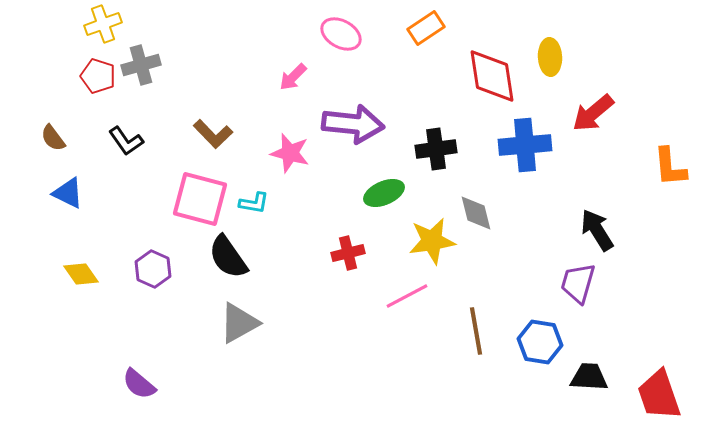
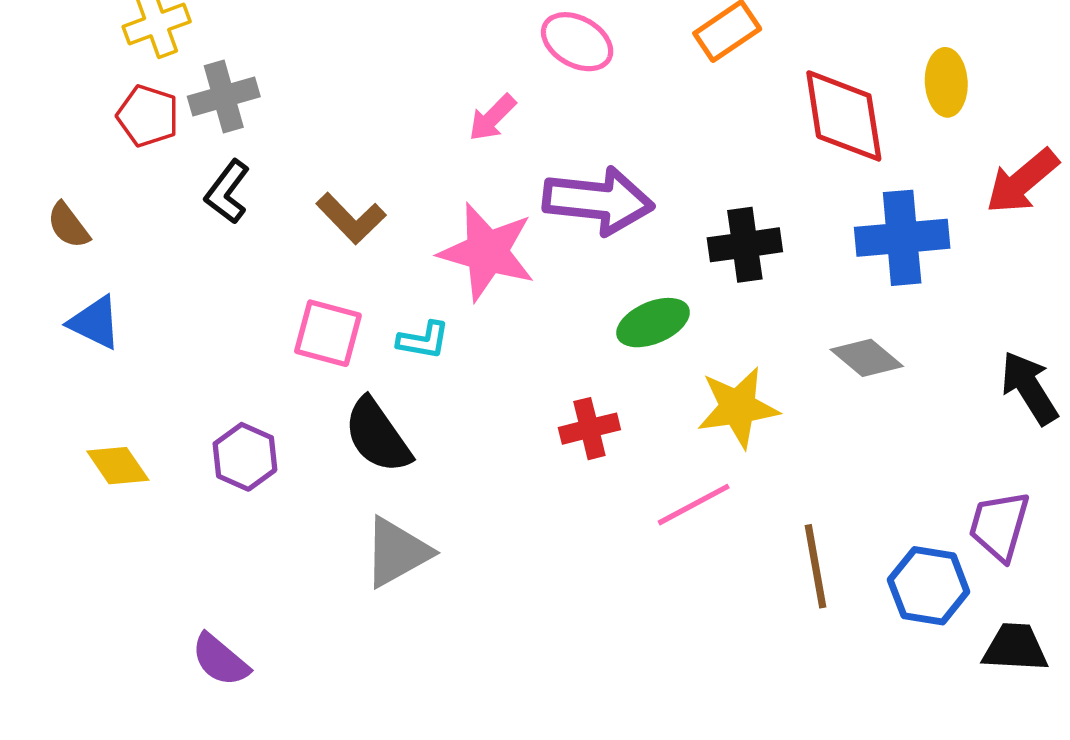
black L-shape: (126, 141) -> (227, 192), moved, turned 72
pink star: (290, 153) -> (487, 252), size x1.4
pink square: (200, 199) -> (328, 333), size x0.7
gray diamond: (476, 213) -> (867, 358), moved, turned -36
purple trapezoid: (578, 283) -> (999, 526), moved

